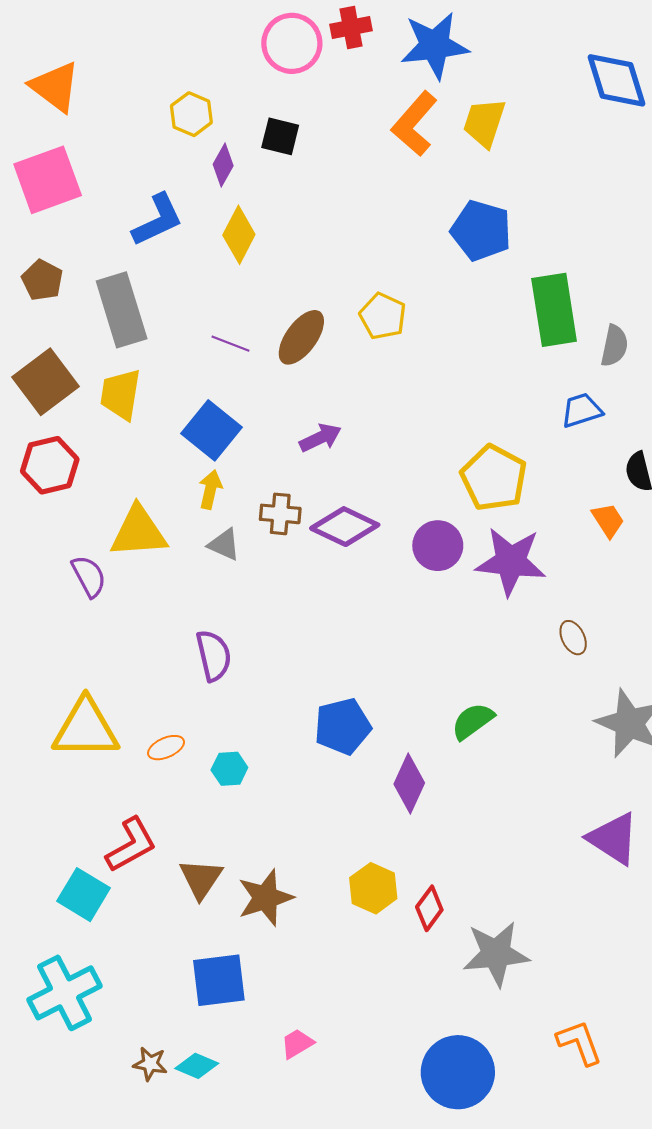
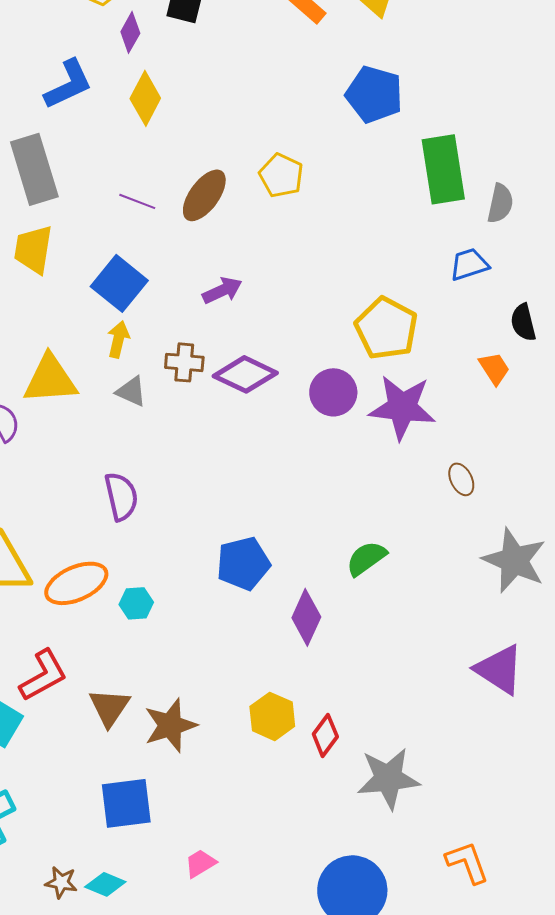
orange ellipse: (166, 748) -> (76, 583), size x1.8

